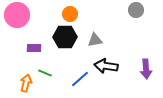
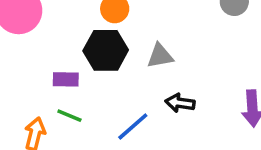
purple rectangle: (34, 48) -> (66, 79), moved
black arrow: (106, 66) -> (180, 103), size x0.7

